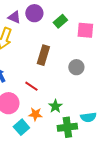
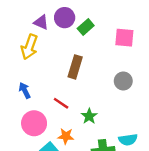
green rectangle: (60, 21) -> (86, 27), moved
gray circle: (76, 67) -> (123, 81), moved
green star: (55, 106) -> (89, 116), moved

